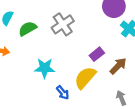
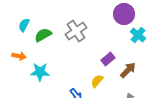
cyan star: (45, 68) -> (40, 72), moved
yellow semicircle: (85, 78) -> (97, 81), size x0.6

